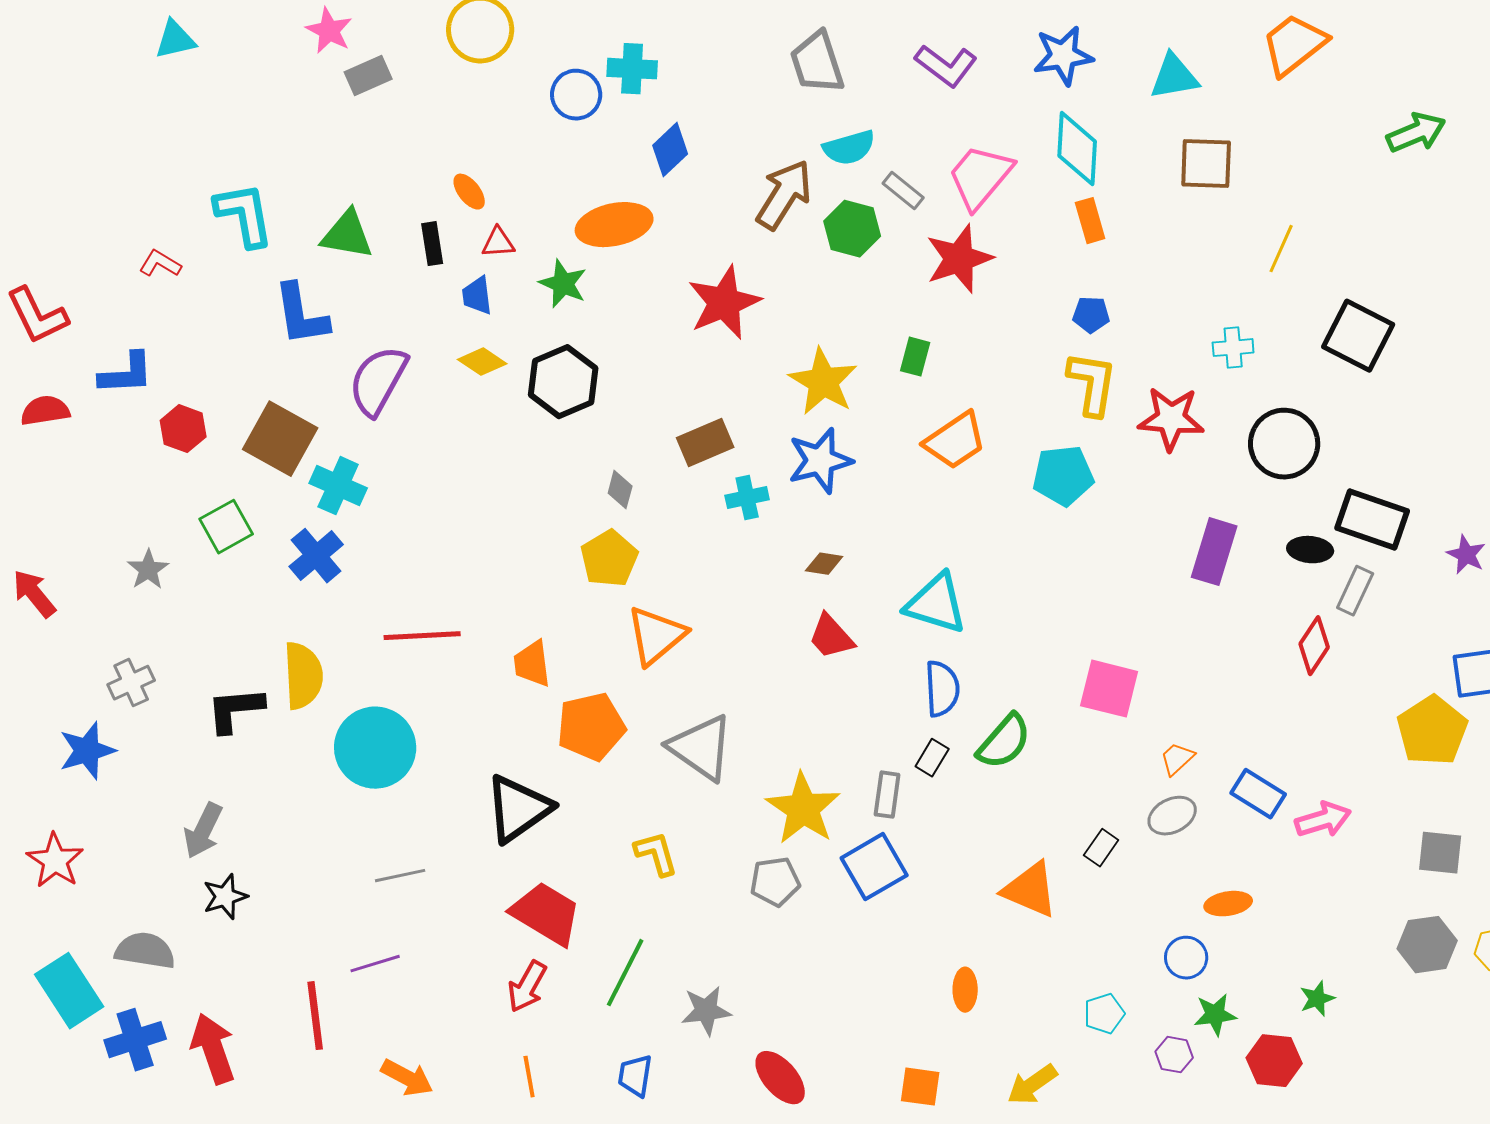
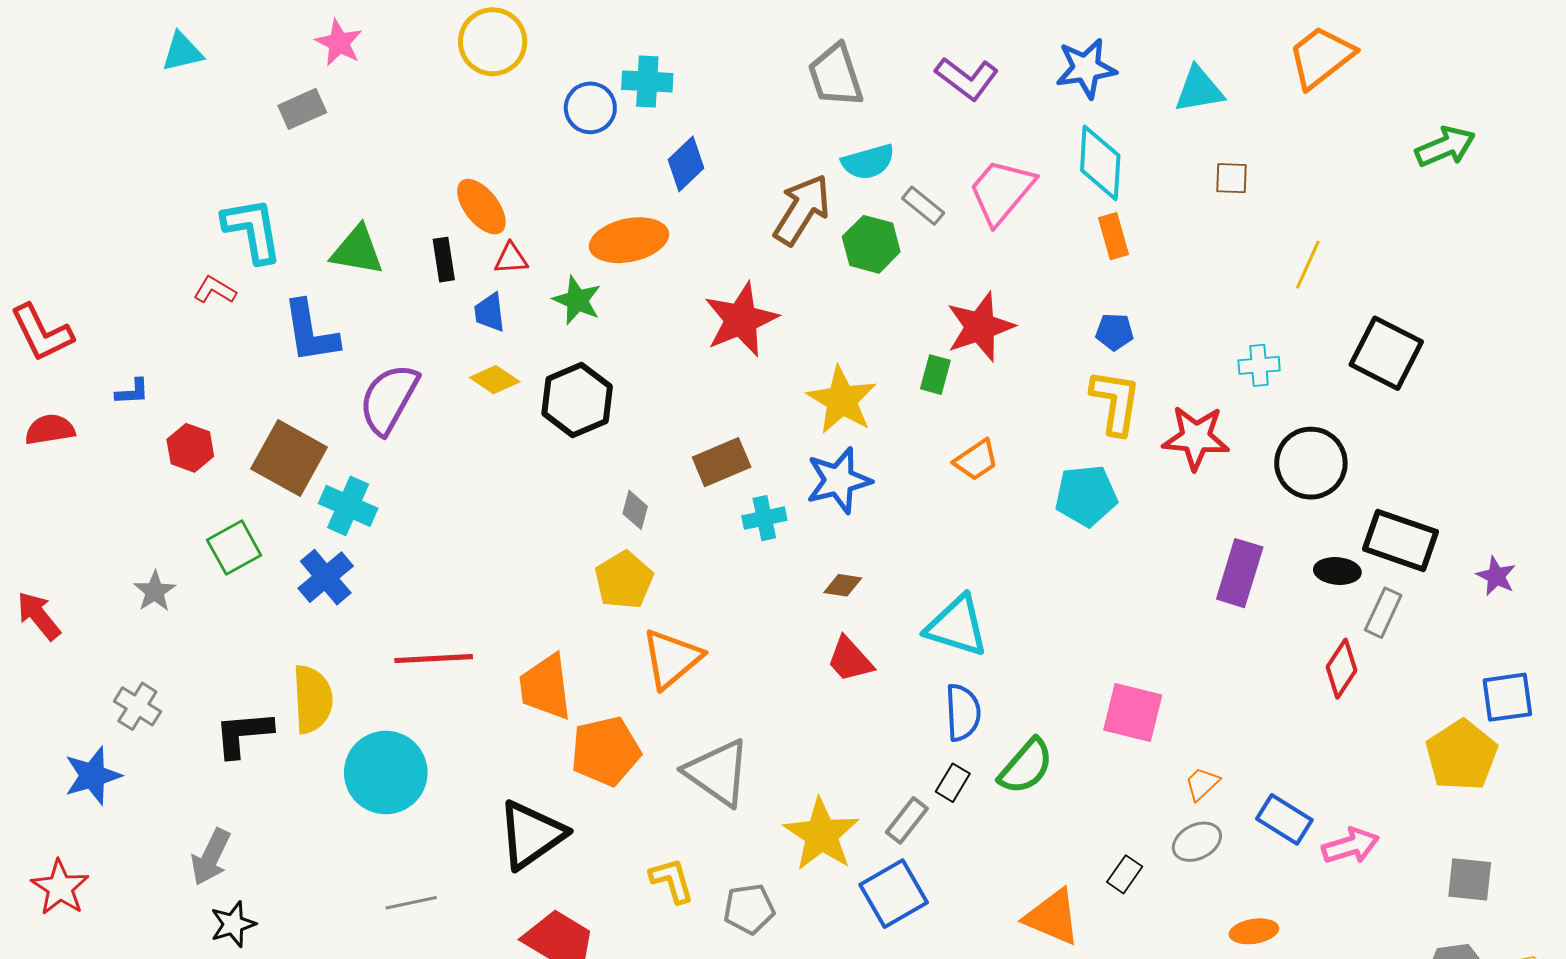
gray rectangle: (368, 76) -> (302, 109), moved
brown square: (1206, 164) -> (1232, 178), size x0.6
orange ellipse: (469, 192) -> (481, 207), size x1.5
red star: (959, 259) -> (980, 327), moved
red L-shape: (160, 264) -> (215, 290), moved
blue L-shape: (126, 374) -> (132, 392), size x0.6
orange trapezoid: (955, 441) -> (976, 460), size x0.7
orange trapezoid: (532, 664) -> (546, 687), size x1.4
gray cross: (131, 683) -> (137, 706), turned -33
gray rectangle: (887, 795) -> (907, 820), turned 30
gray pentagon: (775, 882) -> (749, 909), moved

